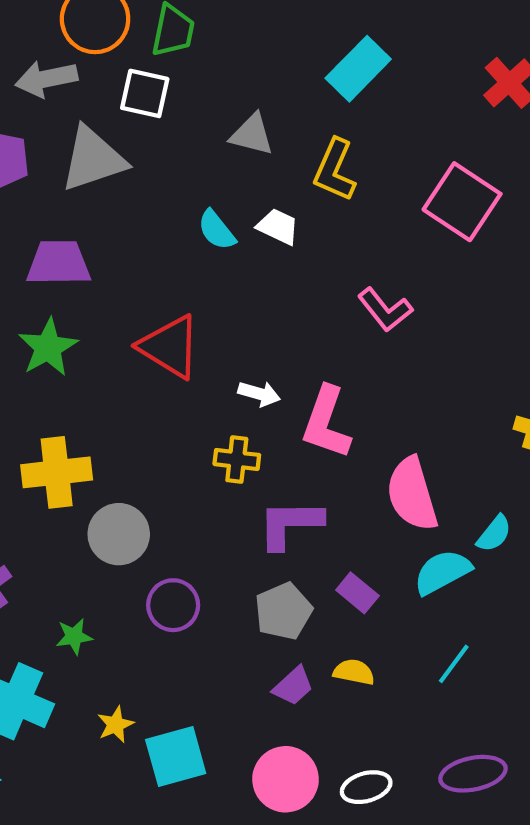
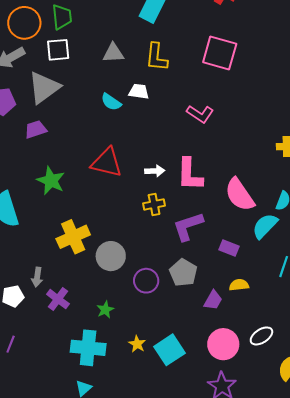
purple trapezoid: (59, 263) -> (36, 129), moved, size x0.7
gray pentagon: (283, 611) -> (183, 273), moved

